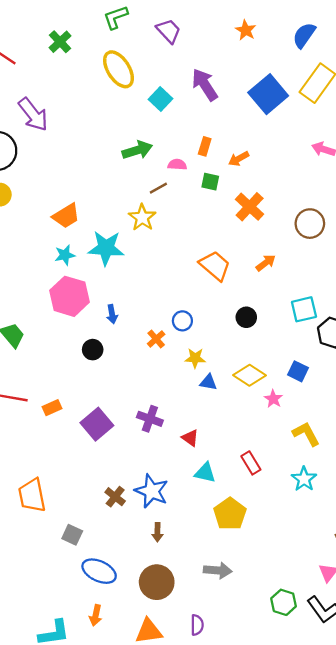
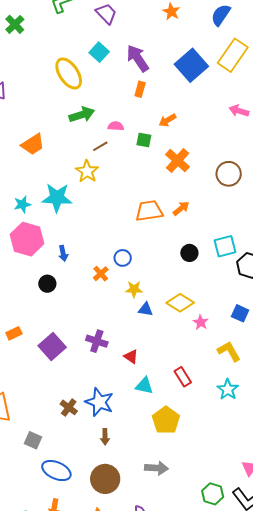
yellow ellipse: (119, 69) -> (69, 73), moved
cyan square: (161, 99) -> (99, 52), moved
orange rectangle: (205, 146) -> (140, 89), moved
orange trapezoid: (66, 216) -> (33, 144), moved
orange arrow: (266, 263) -> (181, 208), moved
orange trapezoid: (215, 266) -> (149, 211), turned -48
black circle: (246, 317) -> (189, 253), moved
blue square: (298, 371) -> (240, 313), moved

